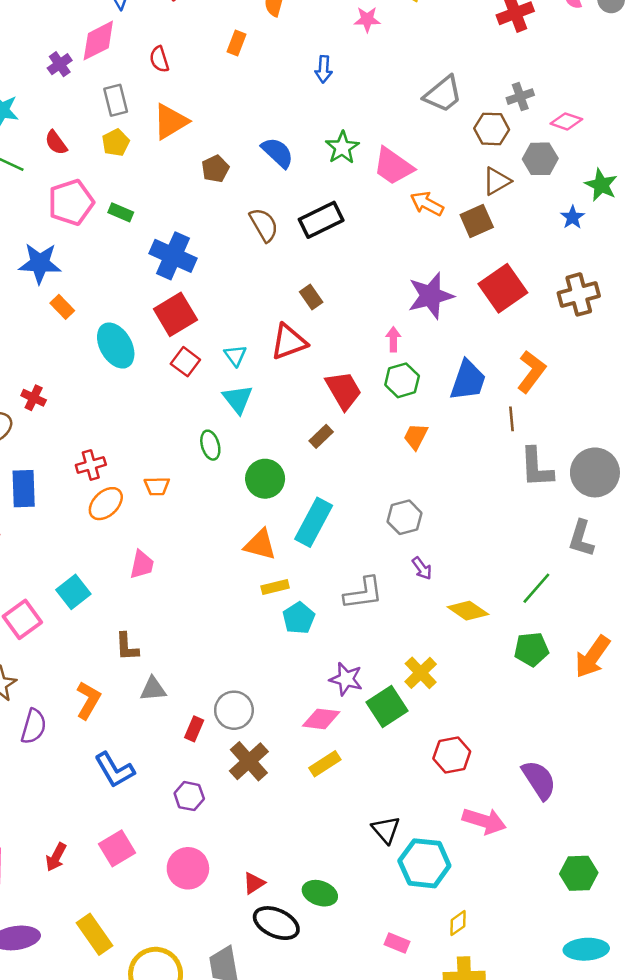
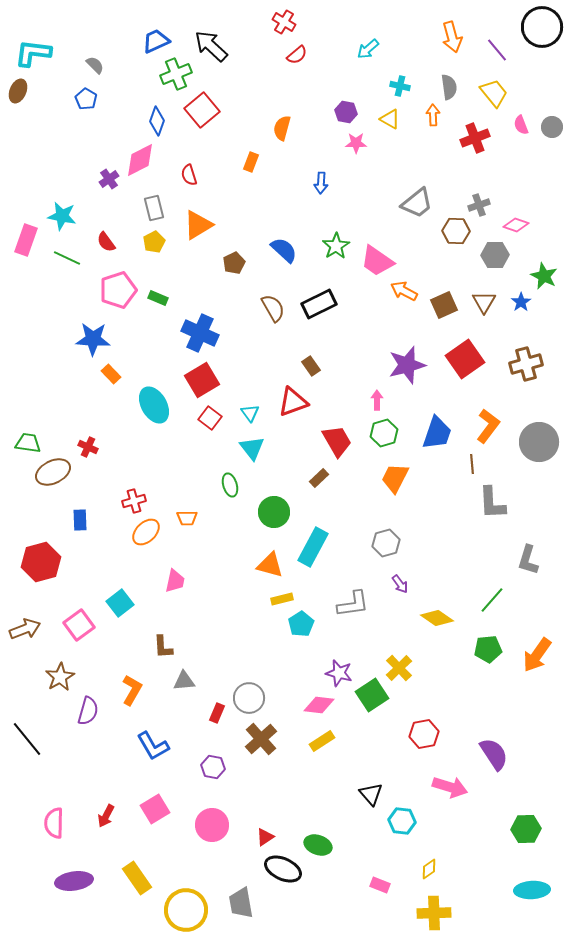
brown triangle: (497, 181) -> (484, 302), moved, turned -30
orange trapezoid: (416, 436) -> (395, 478), size x1.4
gray circle: (595, 472) -> (539, 442), moved
blue rectangle: (24, 489) -> (80, 520), size x0.7
cyan hexagon: (424, 863) -> (402, 821), size x0.7

